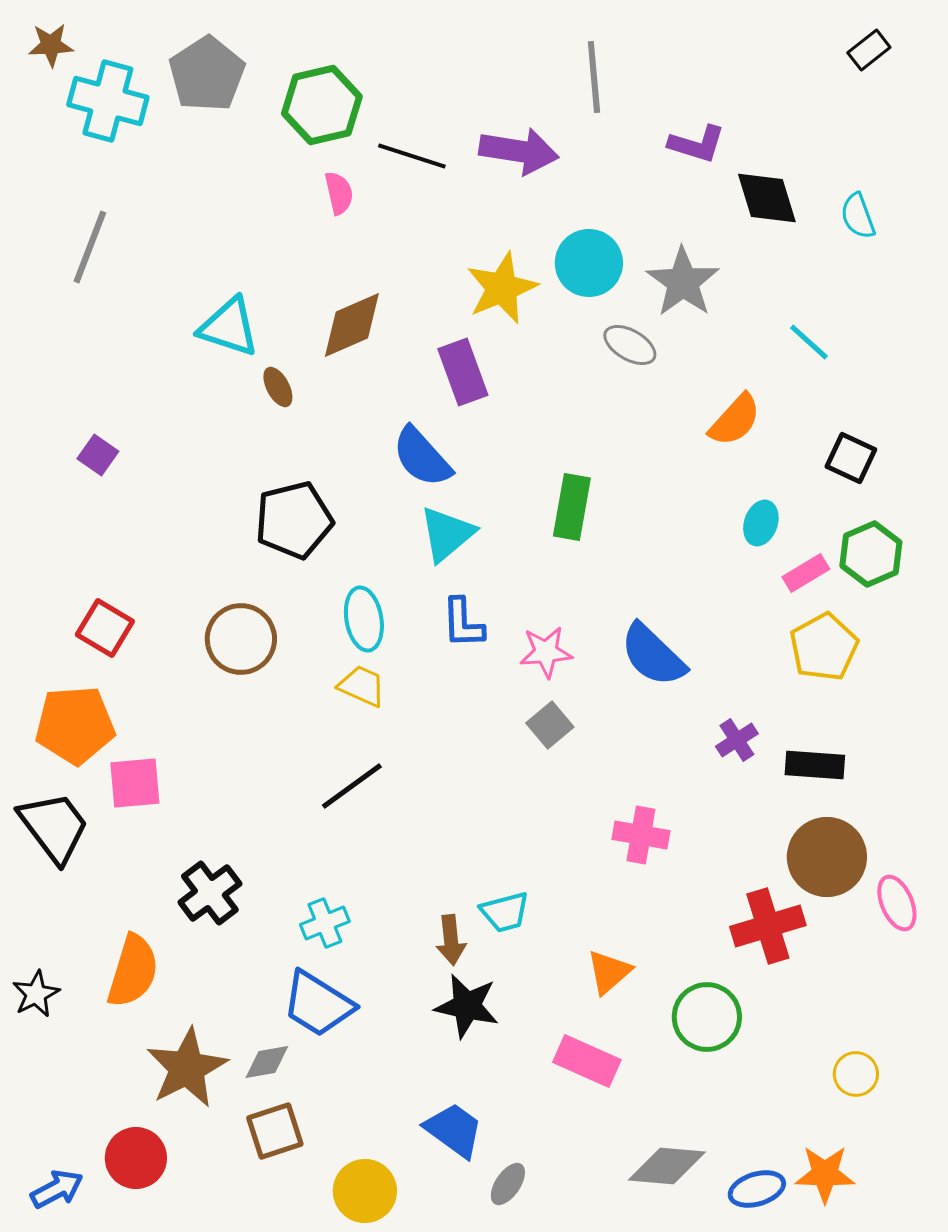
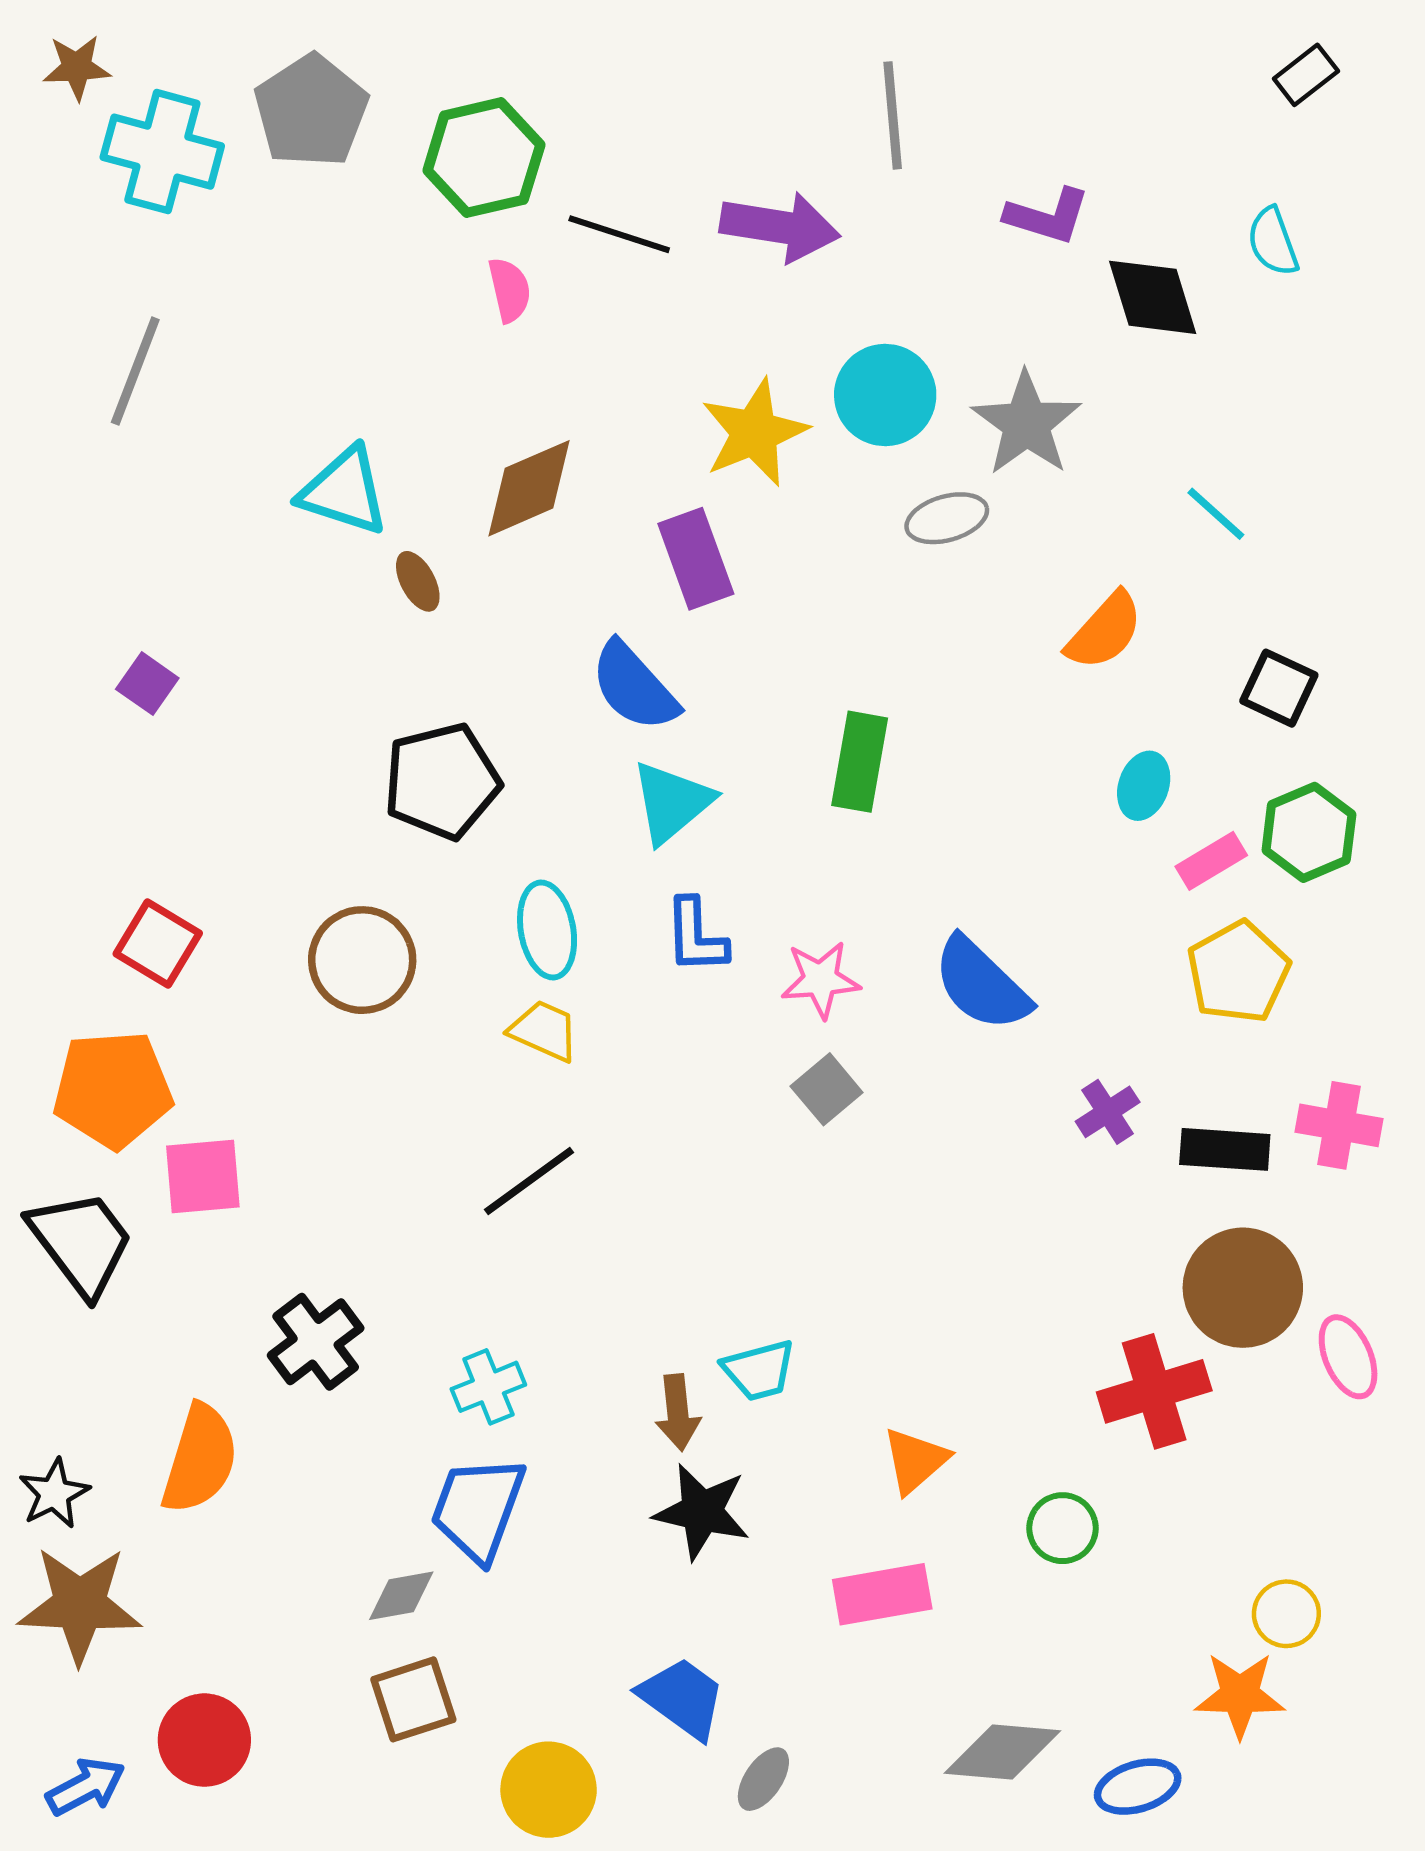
cyan semicircle: (858, 216) -> (1273, 242), moved
gray ellipse: (630, 345) -> (947, 518), turned -46
pink cross: (641, 835) -> (1339, 1125), moved
blue trapezoid: (318, 1004) -> (478, 1509), turned 78
green circle: (707, 1017) -> (1062, 1528), size x0.7
pink rectangle: (587, 1061) -> (882, 1594), turned -34
brown star: (187, 1068) -> (80, 1605), moved, turned 30
orange star: (825, 1174) -> (1240, 1695), moved

